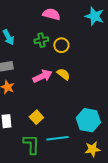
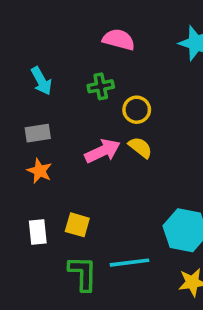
yellow circle: (61, 45) -> (137, 110), moved
yellow square: (36, 117) -> (77, 225), moved, turned -32

